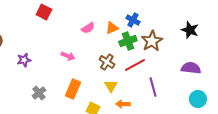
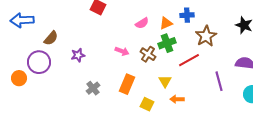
blue cross: (133, 20) -> (187, 15), turned -32
green cross: (128, 41) -> (167, 43), moved
brown cross: (107, 62) -> (148, 54), moved
purple line: (153, 87) -> (219, 81), moved

